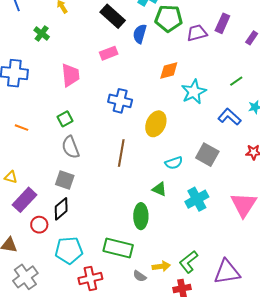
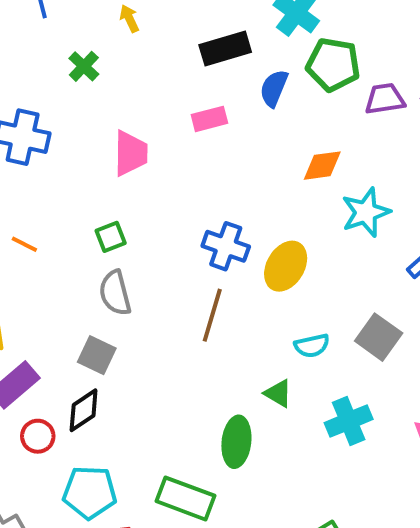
black rectangle: (113, 16) -> (225, 48), turned -65
blue cross: (120, 101) -> (226, 246), moved

